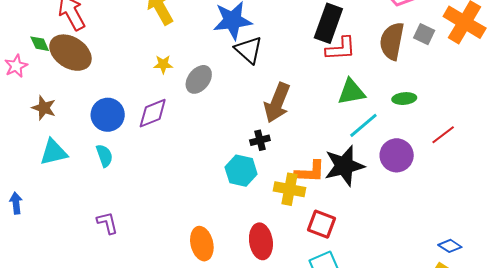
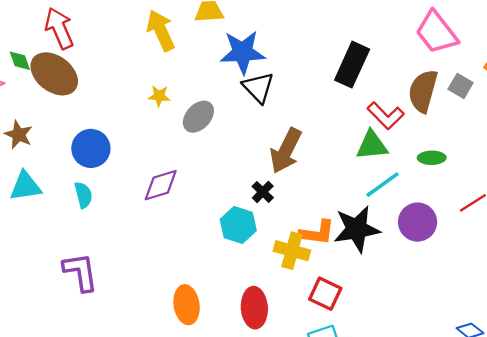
red L-shape: (341, 49) -> (386, 116), moved, turned 44
purple diamond: (153, 113) -> (161, 185), moved
black cross: (260, 140) -> (263, 192), turned -36
purple L-shape: (107, 223) -> (80, 272), size x1.5

